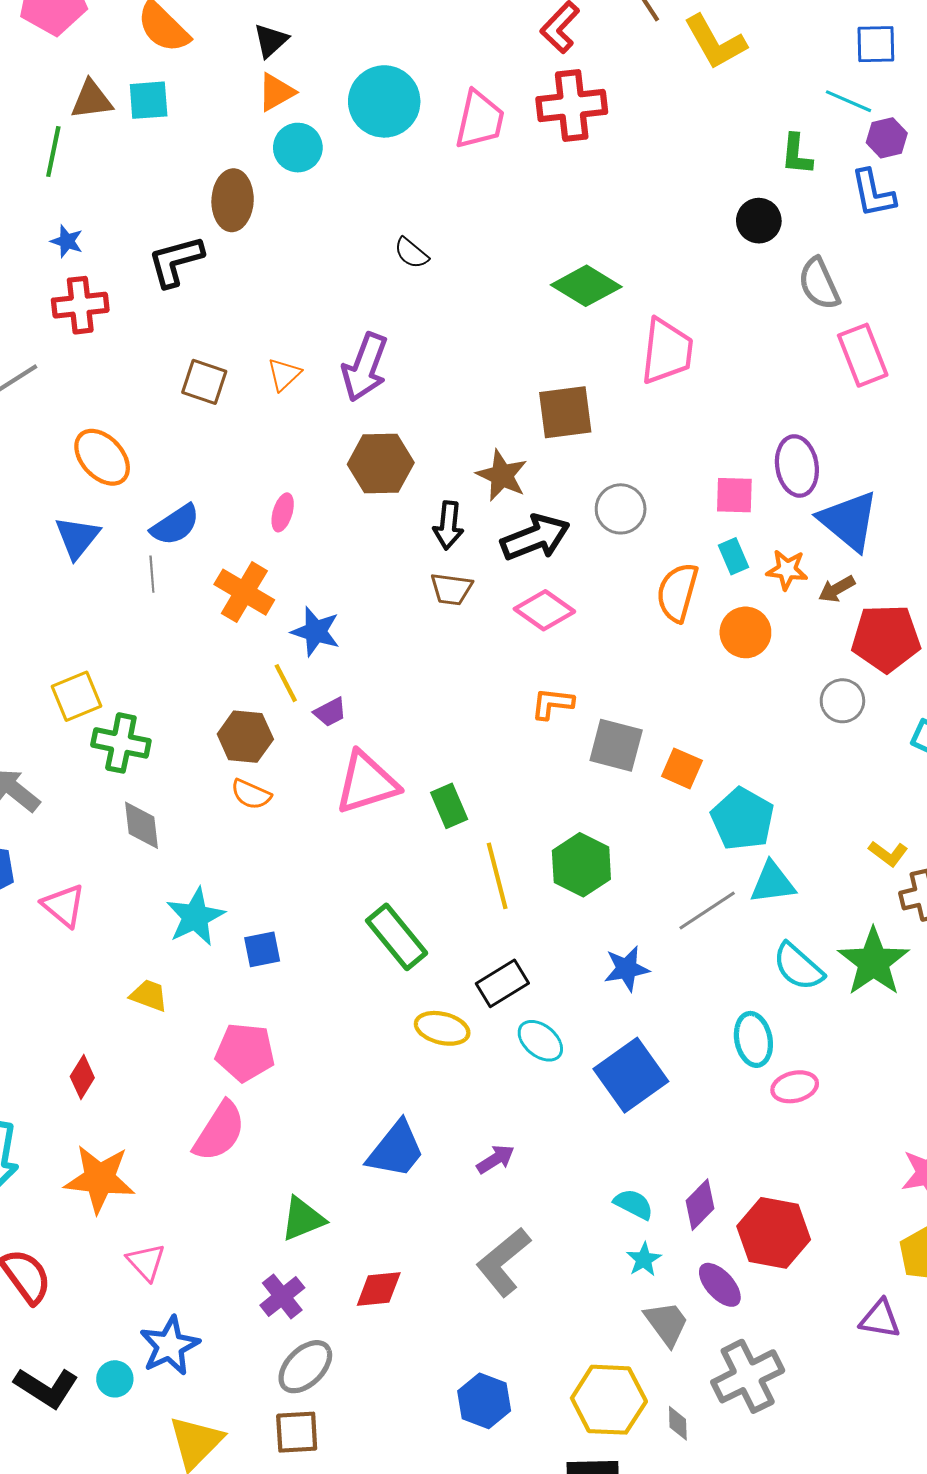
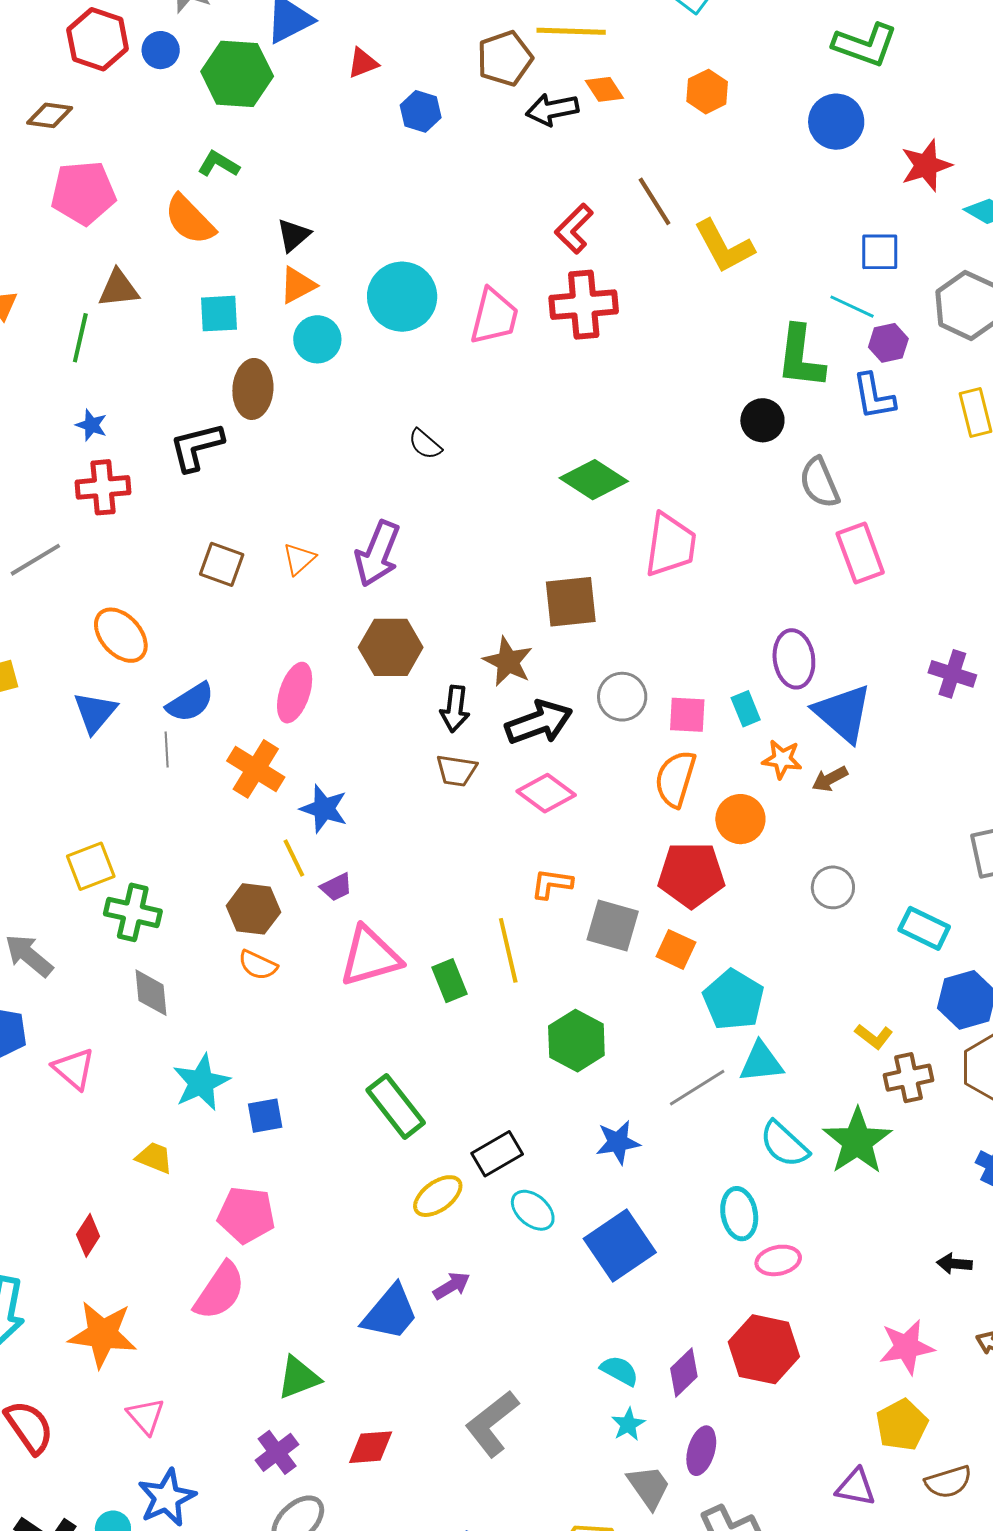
cyan square: (149, 100) -> (219, 314), moved
green L-shape: (797, 154) -> (801, 357), size x1.6
pink square: (734, 495) -> (687, 715), moved
pink ellipse: (283, 512) -> (295, 693), size x1.6
cyan rectangle: (733, 556) -> (746, 709), moved
red pentagon: (886, 638) -> (691, 875), moved
yellow line: (497, 876) -> (508, 950), moved
yellow ellipse: (442, 1028) -> (438, 1196), turned -51
purple arrow: (495, 1159) -> (452, 1286), moved
red hexagon: (774, 1233) -> (764, 1349), moved
purple ellipse: (720, 1285) -> (701, 1451), turned 57

